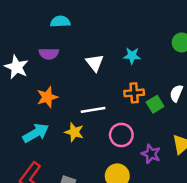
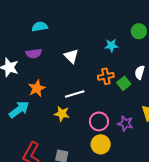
cyan star: (132, 56) -> (111, 45), moved
cyan arrow: (36, 133) -> (19, 110), moved
pink circle: (121, 135) -> (99, 121), moved

